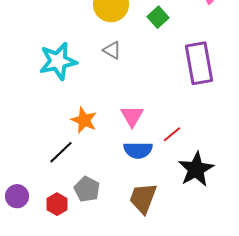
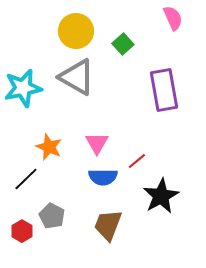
gray triangle: (112, 50) -> (77, 77), size x2.0

